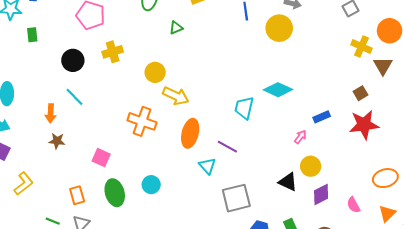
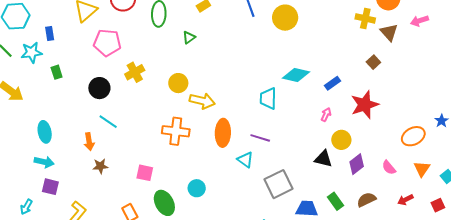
blue rectangle: (322, 117) -> (333, 83), moved
red star: (364, 125) -> (365, 105), moved

